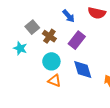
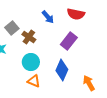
purple rectangle: (77, 40) -> (69, 41), moved
blue diamond: (83, 69) -> (62, 70), turned 40

